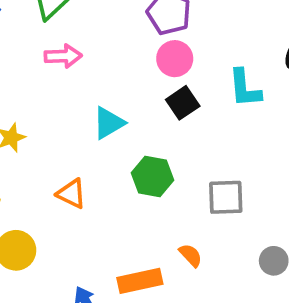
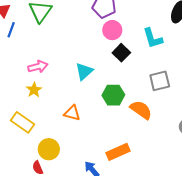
pink arrow: (63, 56) -> (38, 67), moved
gray square: (226, 197) -> (160, 81), moved
orange semicircle: (191, 255) -> (141, 110), moved, size x1.6

